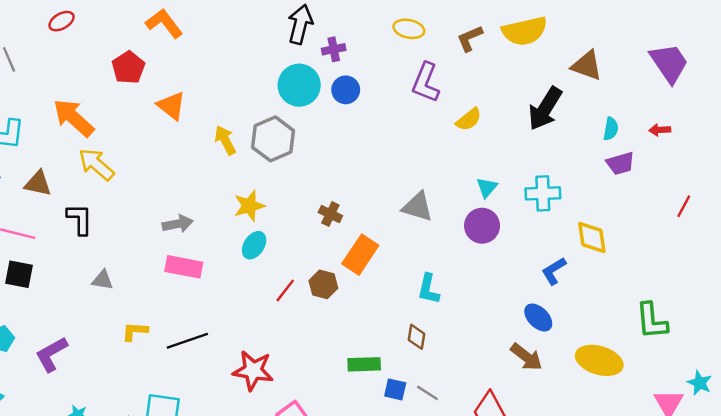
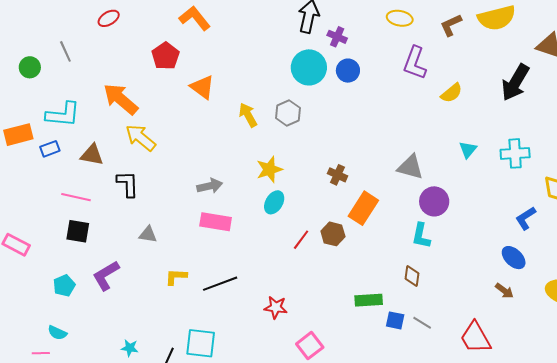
purple cross: (334, 49) -> (337, 37), turned 36
gray hexagon: (273, 139) -> (288, 113), size x0.7
purple circle: (482, 226) -> (434, 201), moved
purple L-shape: (51, 354) -> (106, 275), moved
brown arrow: (526, 357) -> (504, 291), size x0.7
red star: (253, 371) -> (276, 307), size x0.7

